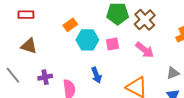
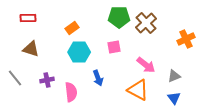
cyan hexagon: (87, 40) -> (79, 52), moved
pink arrow: (145, 50) -> (146, 65), moved

